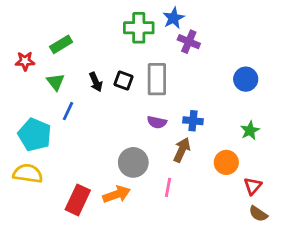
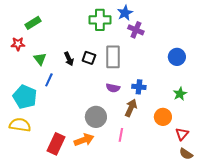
green rectangle: (61, 44) -> (33, 23), moved

